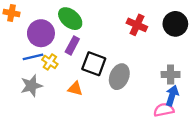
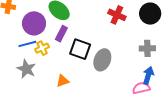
yellow cross: (50, 62) -> (42, 48), turned 32
gray cross: (171, 75) -> (147, 48), moved
gray star: (31, 86) -> (26, 69), turned -30
orange triangle: (75, 89) -> (63, 81), moved, turned -32

